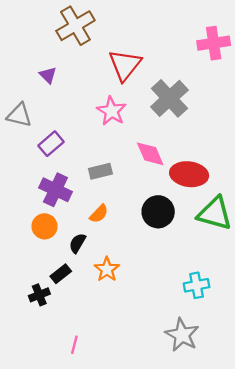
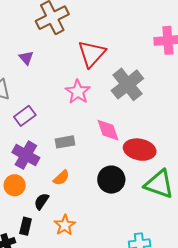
black rectangle: (61, 274) -> (26, 226), turned -42

